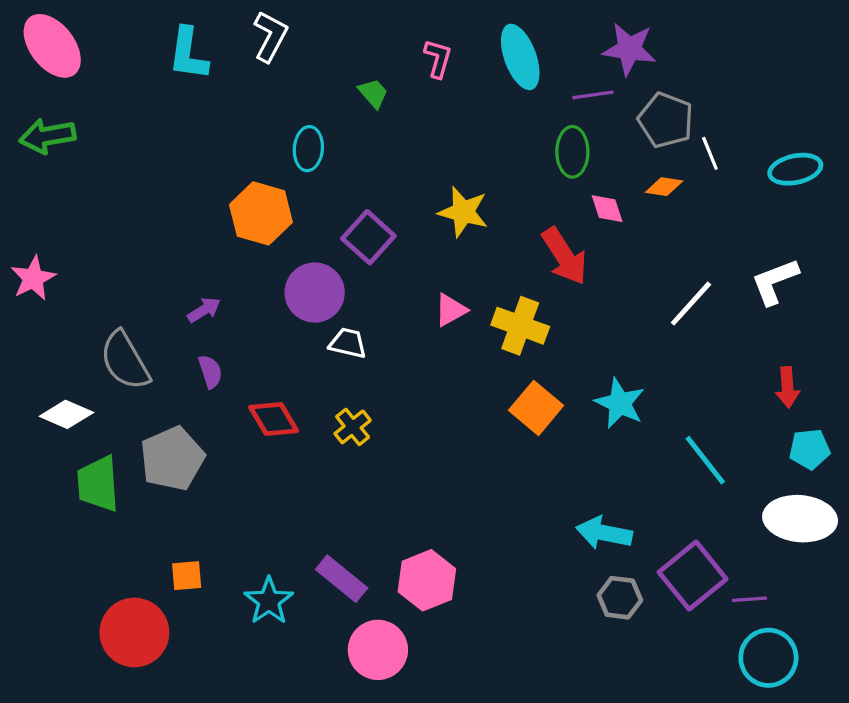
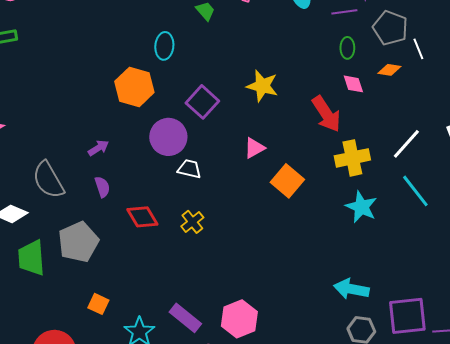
green ellipse: (572, 152) -> (347, 48), moved, size x0.7
yellow cross: (520, 326) -> (352, 158), moved, turned -32
orange square: (536, 408) -> (287, 181), moved
cyan line: (705, 460) -> (415, 191), moved
orange square: (187, 576) -> (98, 304), moved, turned 30
purple square: (693, 576) -> (407, 316), turned 33

